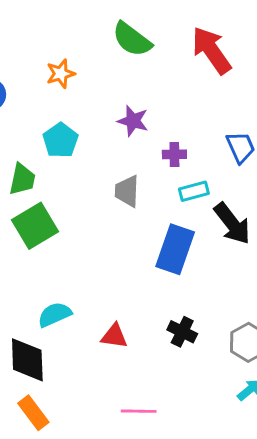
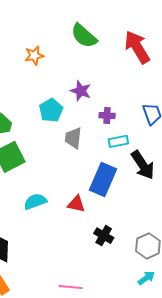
cyan pentagon: (60, 140) -> (51, 110), moved
cyan semicircle: (55, 314) -> (35, 202), moved
red triangle: (114, 336) -> (76, 204), moved

